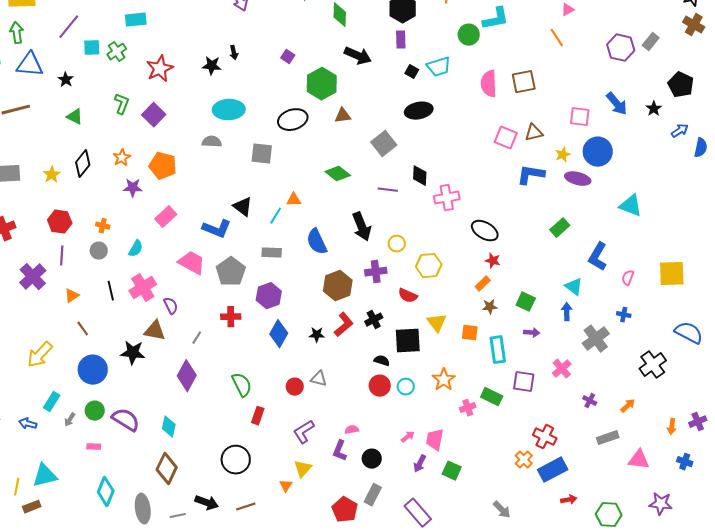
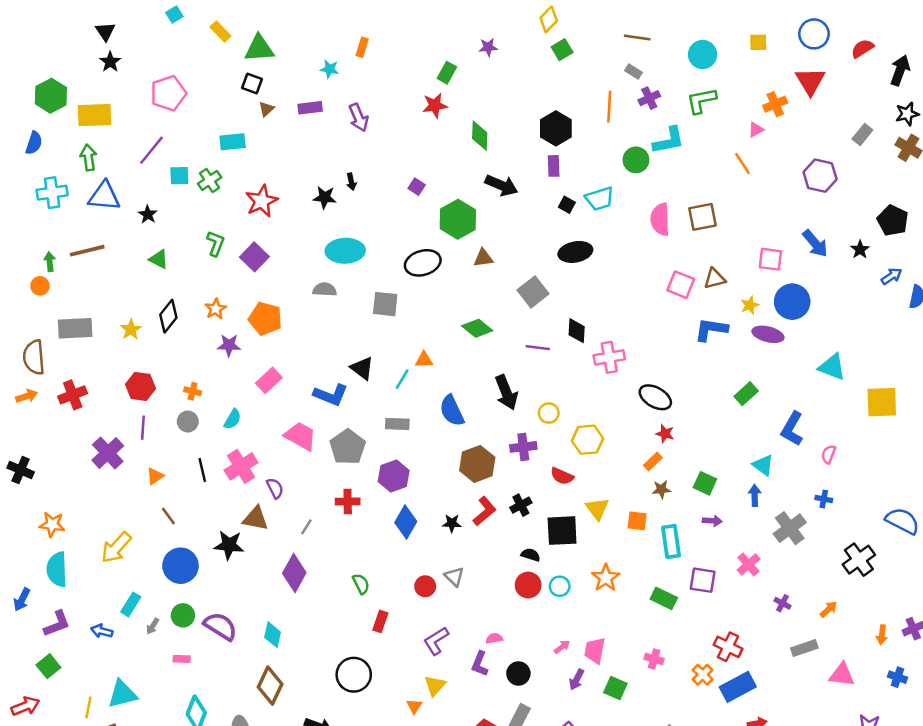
gray rectangle: (651, 42) -> (862, 134), moved
yellow square: (672, 274) -> (882, 402), moved
gray triangle: (319, 379) -> (454, 577), turned 30
green semicircle: (242, 385) -> (361, 584), size x0.7
pink cross: (468, 408) -> (654, 659), moved, turned 35

